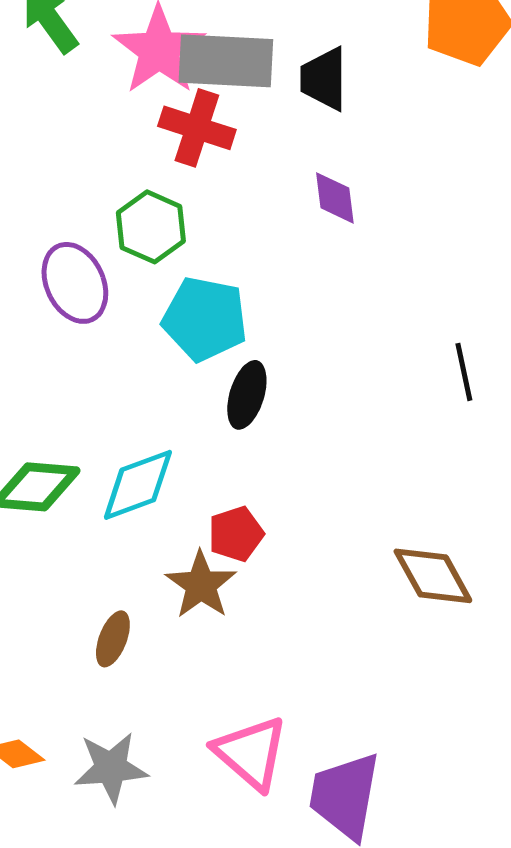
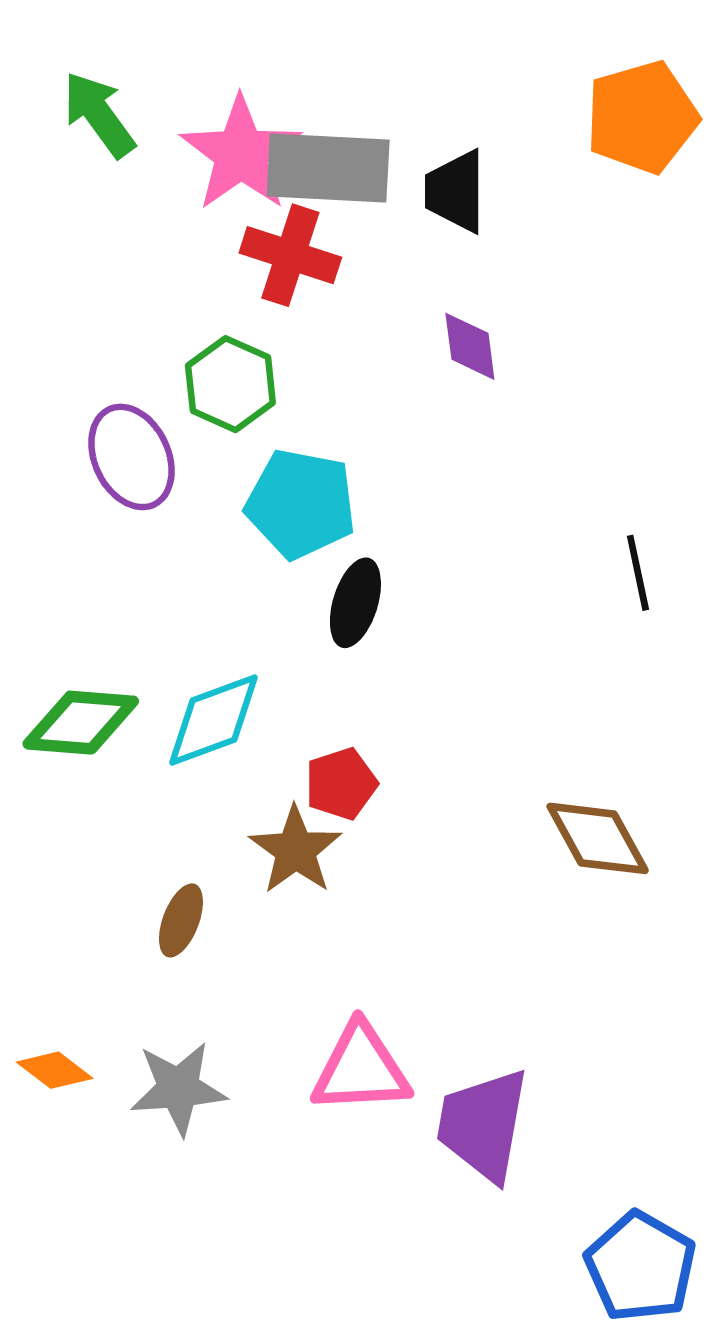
pink triangle: (251, 753) -> (361, 1069), turned -44

